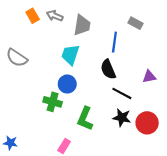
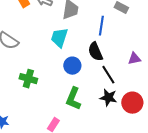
blue circle: (67, 84) -> (72, 66), moved
black line: (122, 93) -> (108, 75), turned 30
green cross: (53, 102) -> (28, 79), moved

